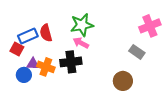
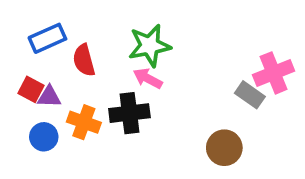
pink cross: (150, 26) -> (274, 73), moved
blue rectangle: (28, 36) -> (47, 38), moved
purple triangle: (33, 64) -> (49, 97), moved

